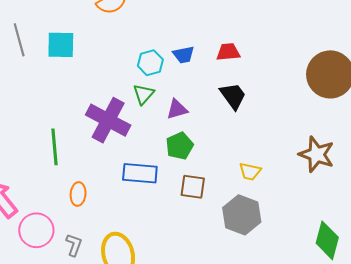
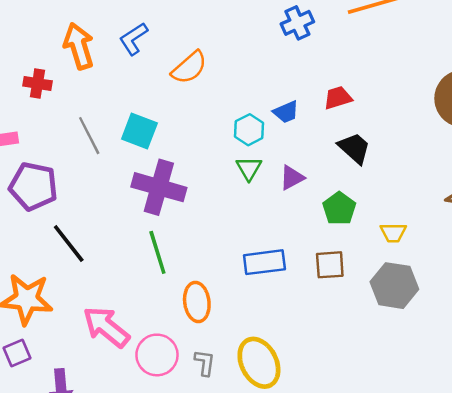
cyan square: (61, 45) -> (139, 131), turned 32
purple cross: (108, 120) -> (159, 187), moved
green pentagon: (180, 146) -> (339, 208), moved
orange ellipse: (78, 194) -> (197, 302), size x1.4

